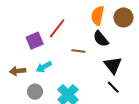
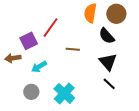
black semicircle: (101, 39) -> (107, 36), moved
brown arrow: (18, 71) -> (13, 58), moved

